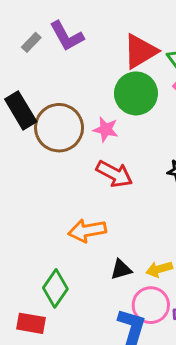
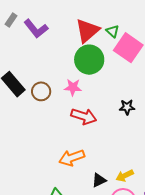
gray rectangle: (31, 42) -> (11, 20), moved
brown circle: (59, 128) -> (41, 91), size x0.6

